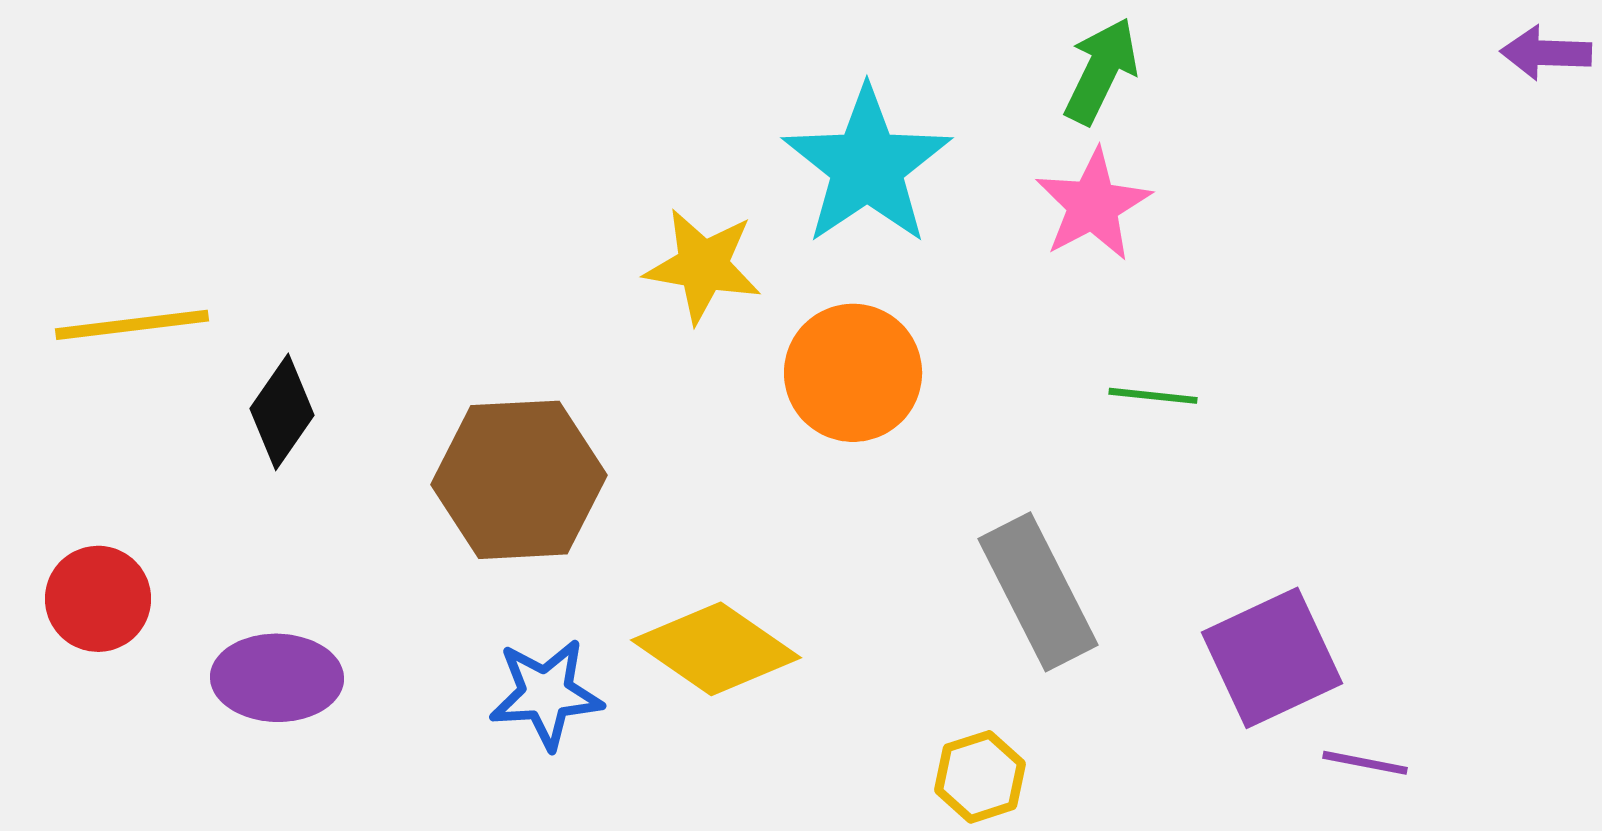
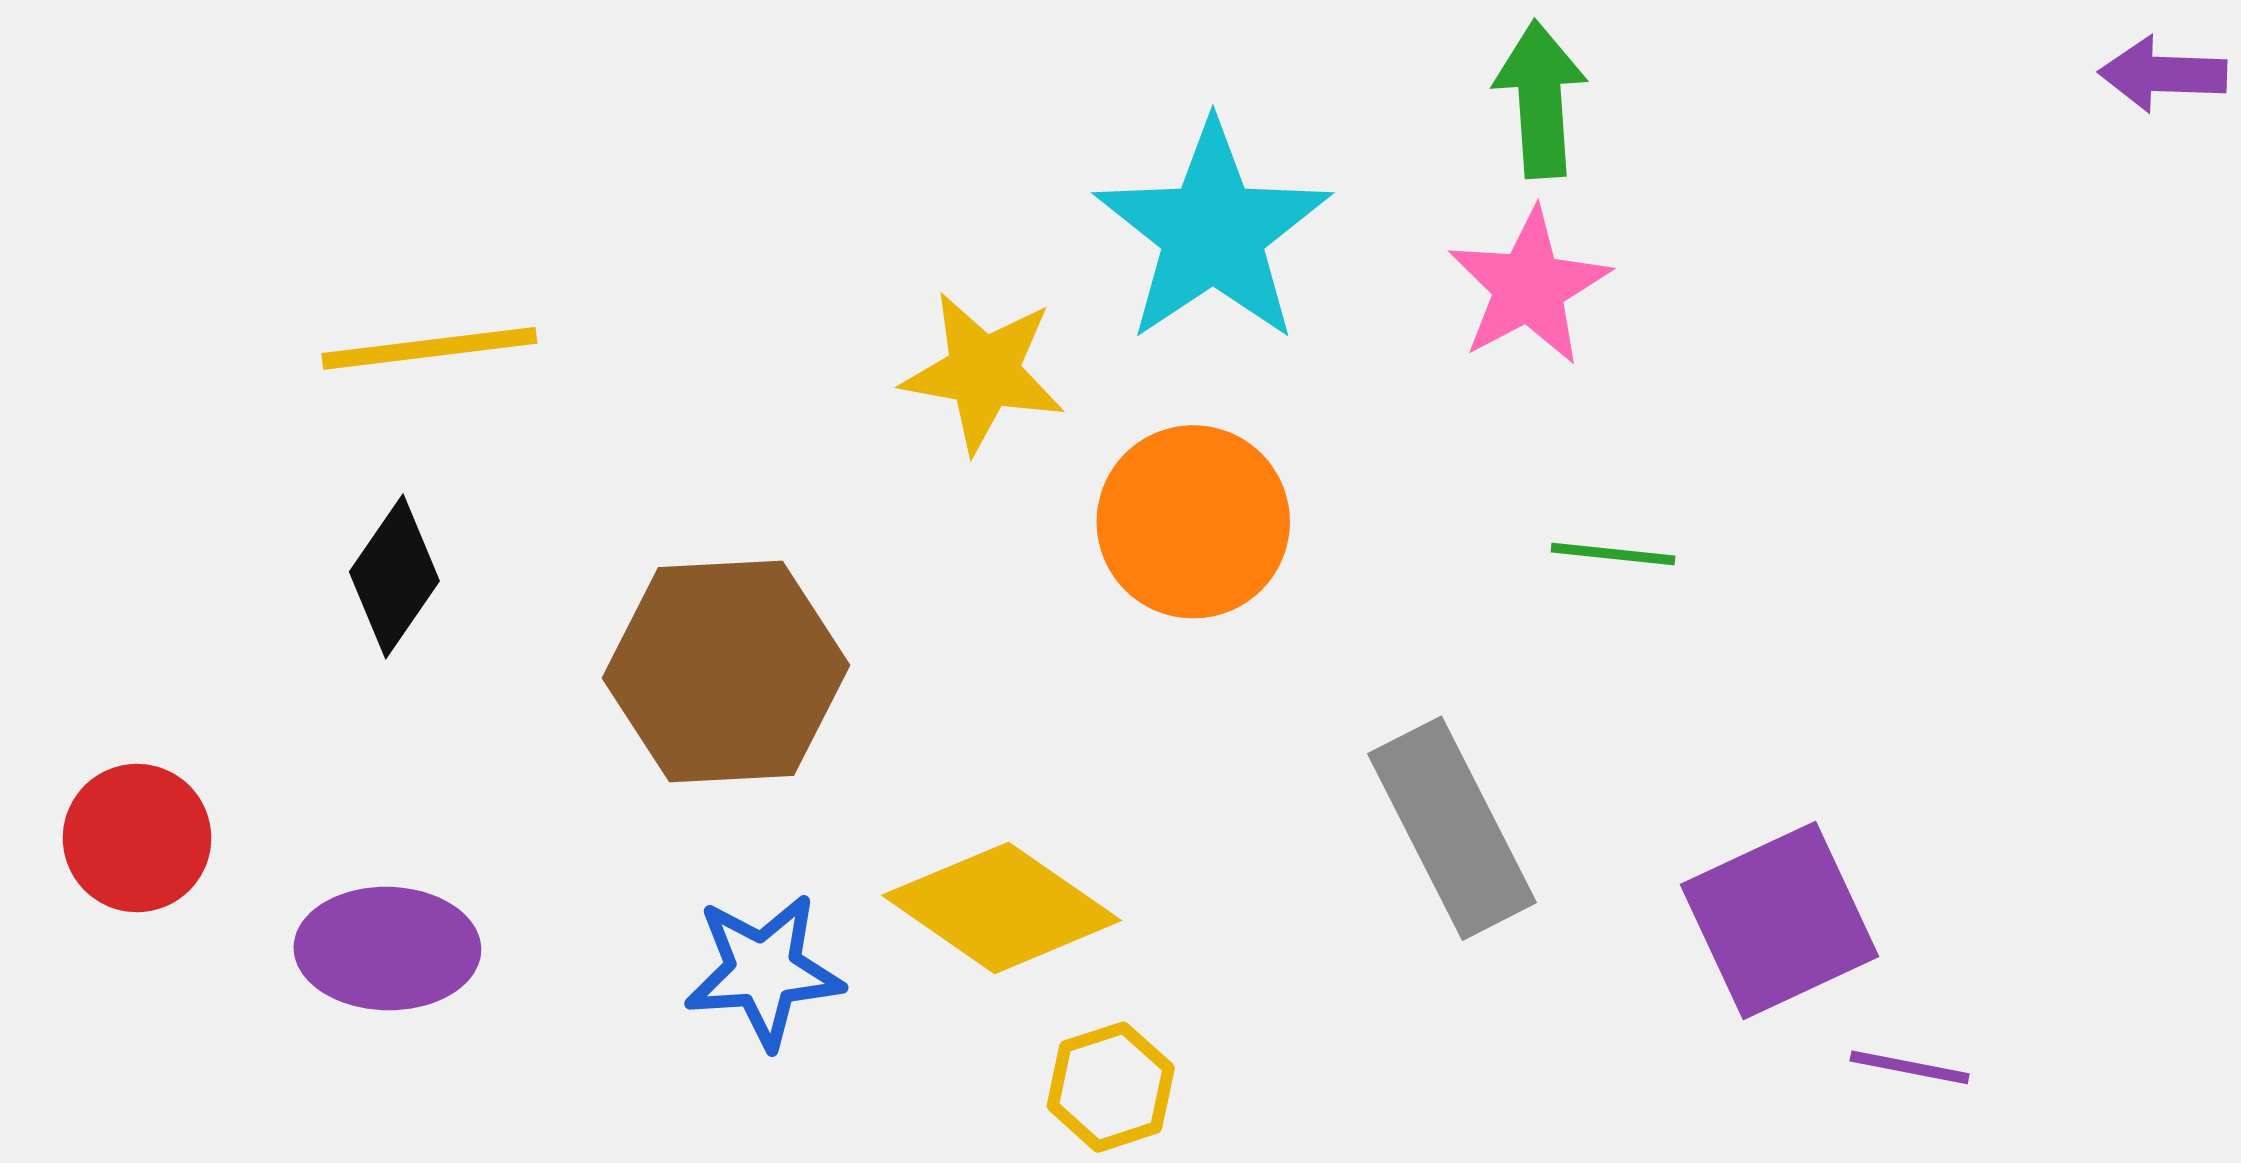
green arrow: (1101, 71) -> (1540, 99), turned -30
yellow line: (132, 325) -> (429, 348), moved
yellow hexagon: (980, 777) -> (1111, 1087), moved

